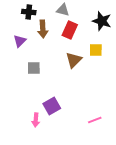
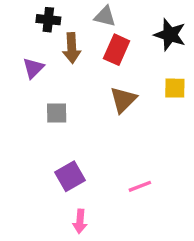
yellow square: (96, 50) -> (175, 88), moved
purple square: (52, 106) -> (70, 176), moved
pink arrow: (36, 120) -> (80, 221), moved
pink line: (95, 120) -> (140, 186), moved

